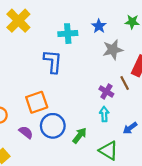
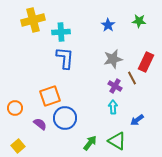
yellow cross: (18, 21) -> (33, 20), turned 30
cyan cross: (68, 34) -> (61, 32), moved
gray star: (113, 50) -> (113, 59), moved
green arrow: (80, 135) -> (90, 143), moved

